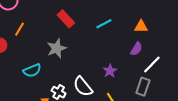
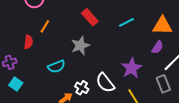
orange triangle: (141, 26) -> (162, 26), size x1.5
purple star: (110, 71) -> (132, 68), size x1.5
gray rectangle: (143, 87) -> (163, 84), turned -42

